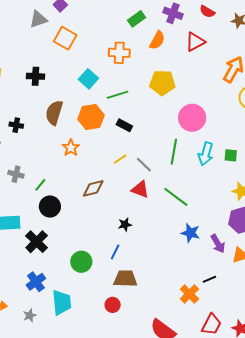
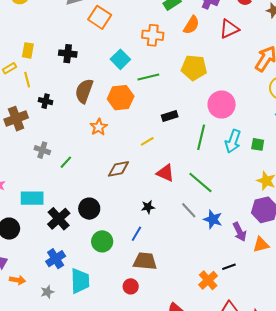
black rectangle: (124, 125) -> (170, 116), moved, turned -49
gray line: (144, 165) -> (189, 210), moved
black circle: (50, 207) -> (89, 209), moved

